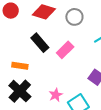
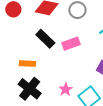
pink rectangle: (65, 50) -> (71, 44), turned 30

